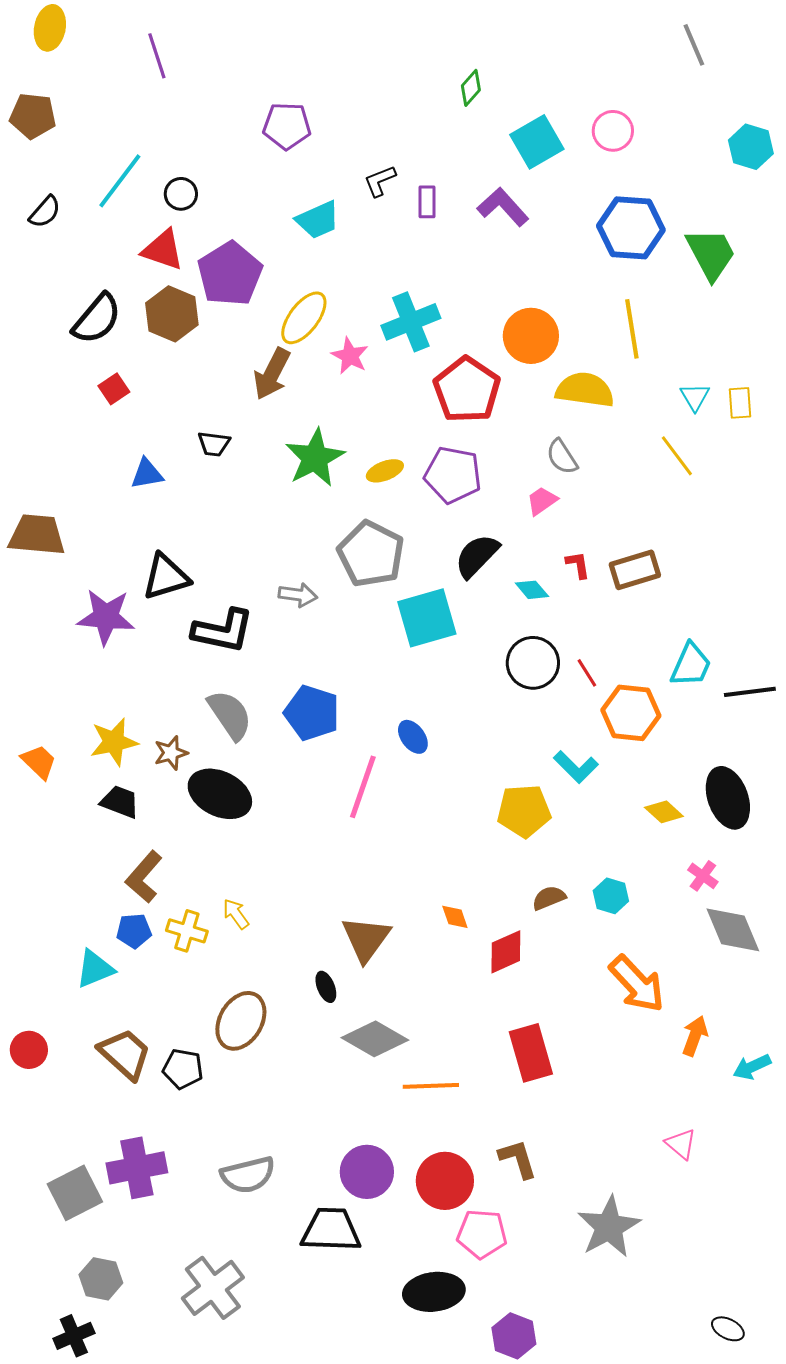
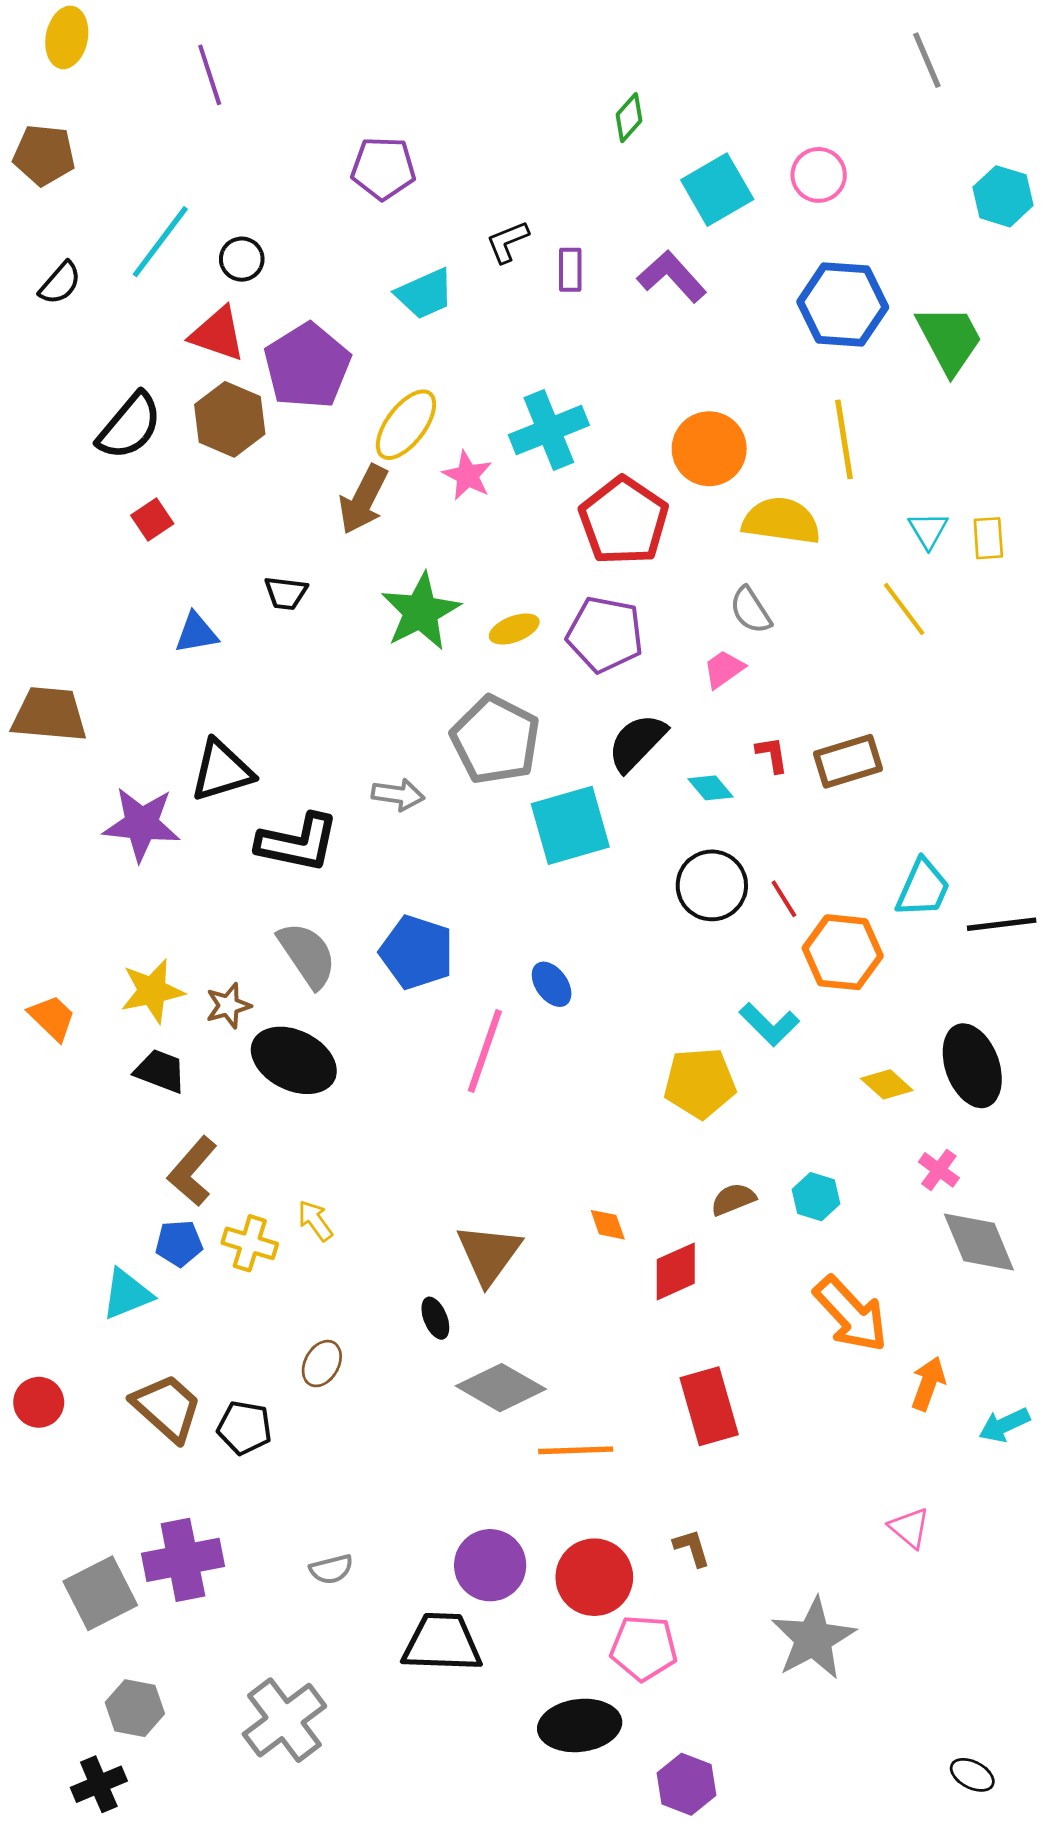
brown ellipse: (241, 1021) -> (322, 1364), size x0.6
brown L-shape: (518, 1159) -> (692, 1548), size x0.7
gray semicircle: (248, 1175) -> (331, 1569), size x0.6

